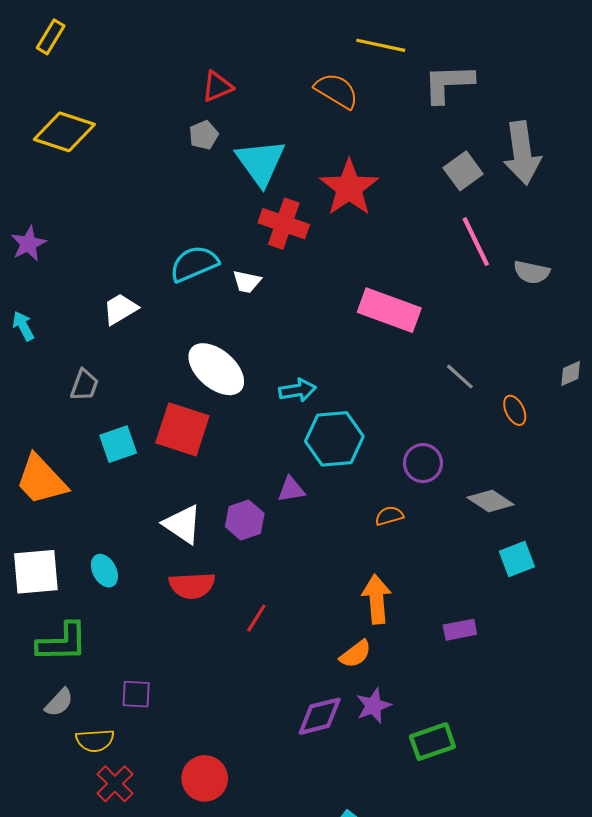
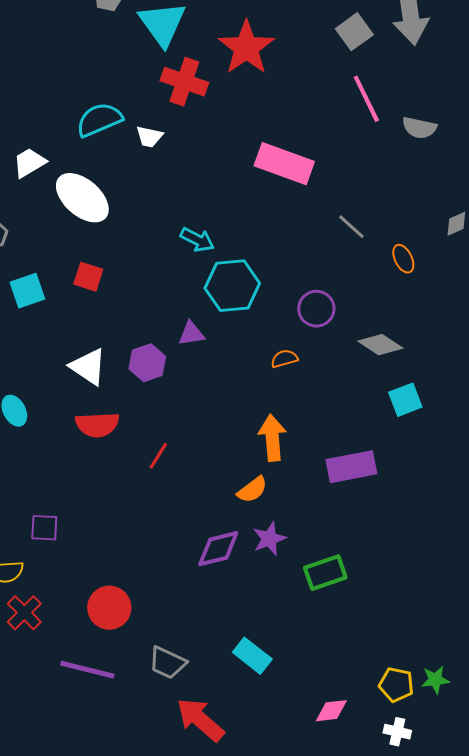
white ellipse: (216, 369) -> (82, 198), moved
cyan arrow: (297, 390) -> (197, 240), turned 36
red square: (182, 429) -> (88, 277), size x0.6
purple rectangle: (460, 630) -> (351, 467), size x1.6

